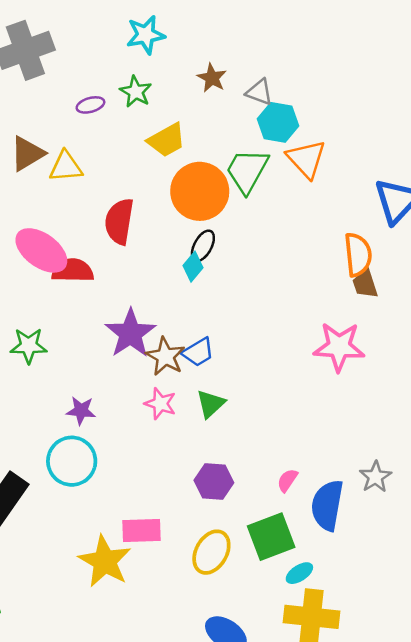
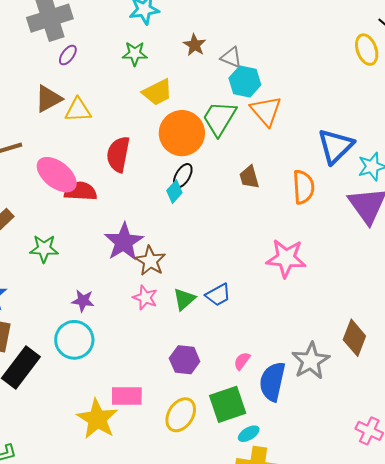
green star: (136, 92) -> (135, 54), turned -30
purple ellipse: (90, 105) -> (68, 55), moved, turned -40
brown trapezoid: (365, 284) -> (249, 177), moved
blue trapezoid: (198, 352) -> (218, 295), moved
gray star: (375, 477) -> (311, 361), size x1.5

